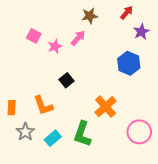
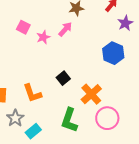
black square: (66, 80) -> (63, 78), moved
pink circle: (139, 132) -> (107, 118), moved
cyan rectangle: (53, 138) -> (33, 131), moved

